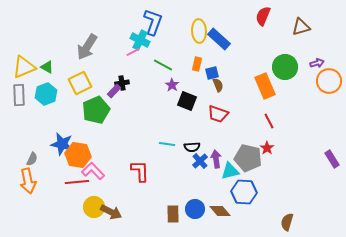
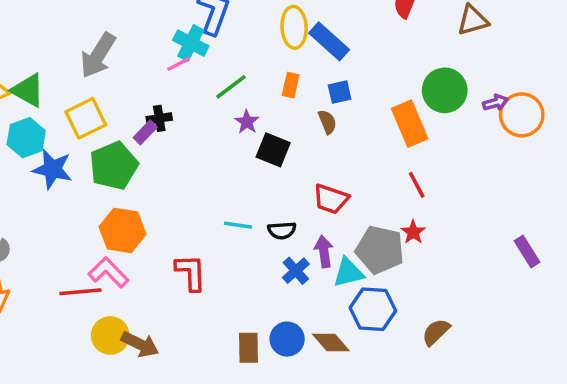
purple arrow: (317, 63) -> (495, 103), moved
green line: (163, 65) -> (231, 87), turned -66
green triangle: (47, 67) -> (28, 90), size x1.5
blue square: (212, 73) -> (340, 92), moved
red trapezoid: (218, 114) -> (331, 199), moved
blue star: (62, 144) -> (52, 169), moved
orange hexagon: (78, 155) -> (122, 230), moved
blue cross: (200, 161) -> (296, 271), moved
brown semicircle: (287, 222) -> (436, 332), moved, turned 30

